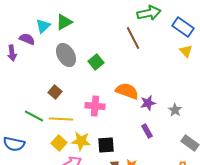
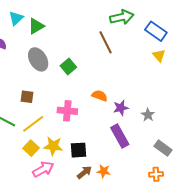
cyan triangle: (43, 26) -> (16, 18), moved
orange semicircle: (127, 91) -> (100, 96), size x0.7
brown square: (55, 92) -> (27, 97), turned -32
yellow line: (61, 119) -> (33, 124), turned -40
purple rectangle: (147, 131) -> (120, 136), size x1.6

